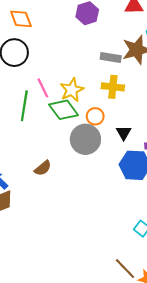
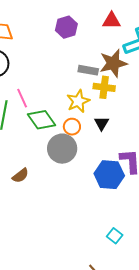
yellow cross: (113, 87) -> (104, 87), moved
yellow star: (72, 90) -> (78, 101), moved
black triangle: (124, 133) -> (102, 123), moved

